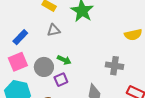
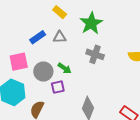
blue rectangle: (20, 37) -> (38, 37), moved
gray cross: (115, 66) -> (95, 54), moved

